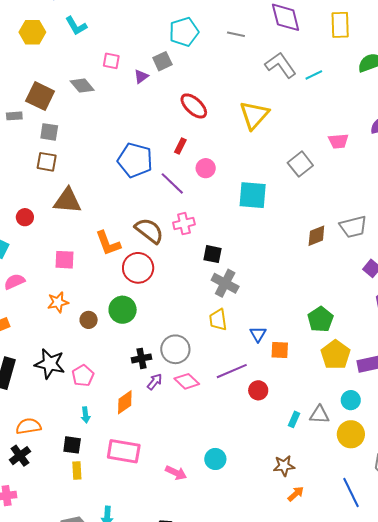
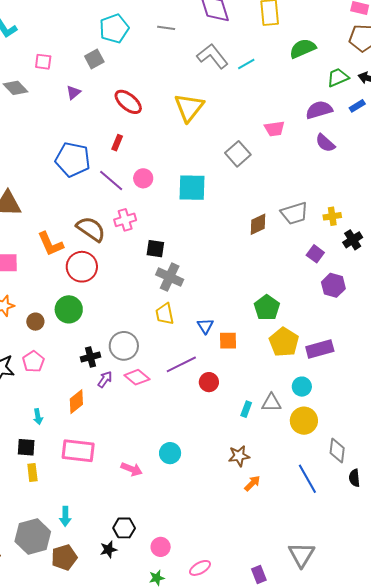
purple triangle: (141, 76) -> (73, 92), moved
pink circle: (206, 168) -> (143, 178), moved
pink pentagon: (83, 376) -> (33, 362), moved

